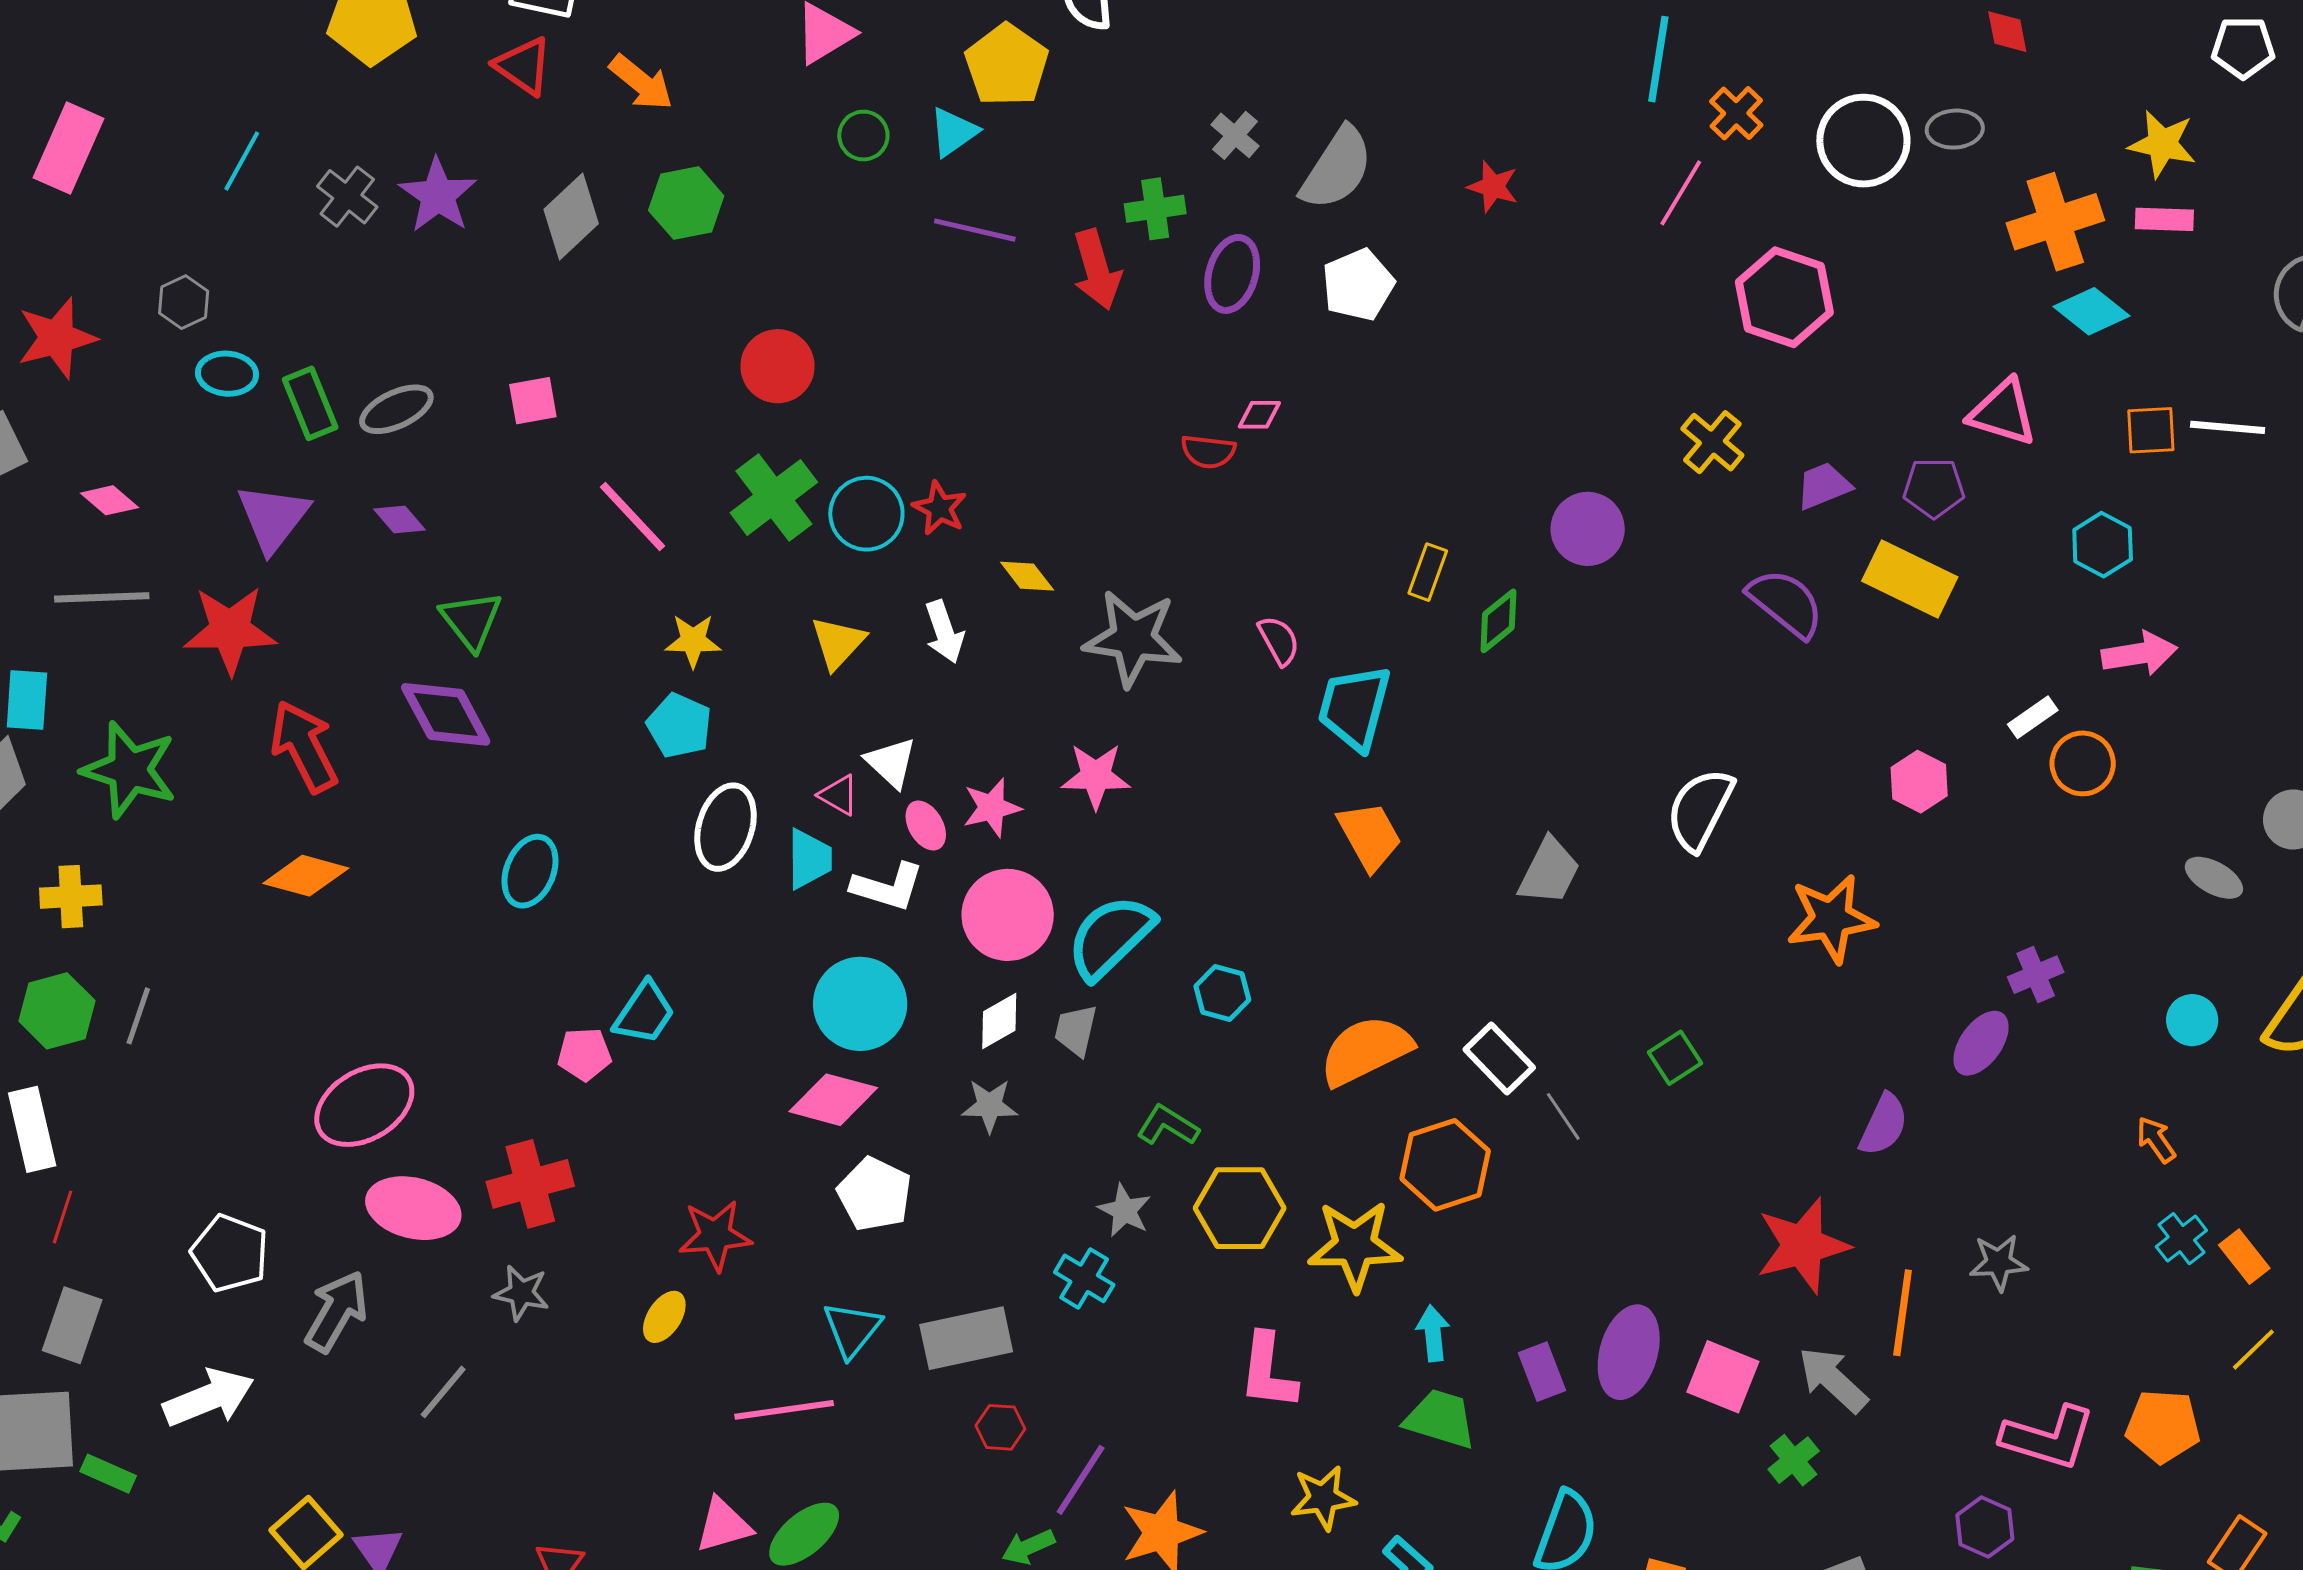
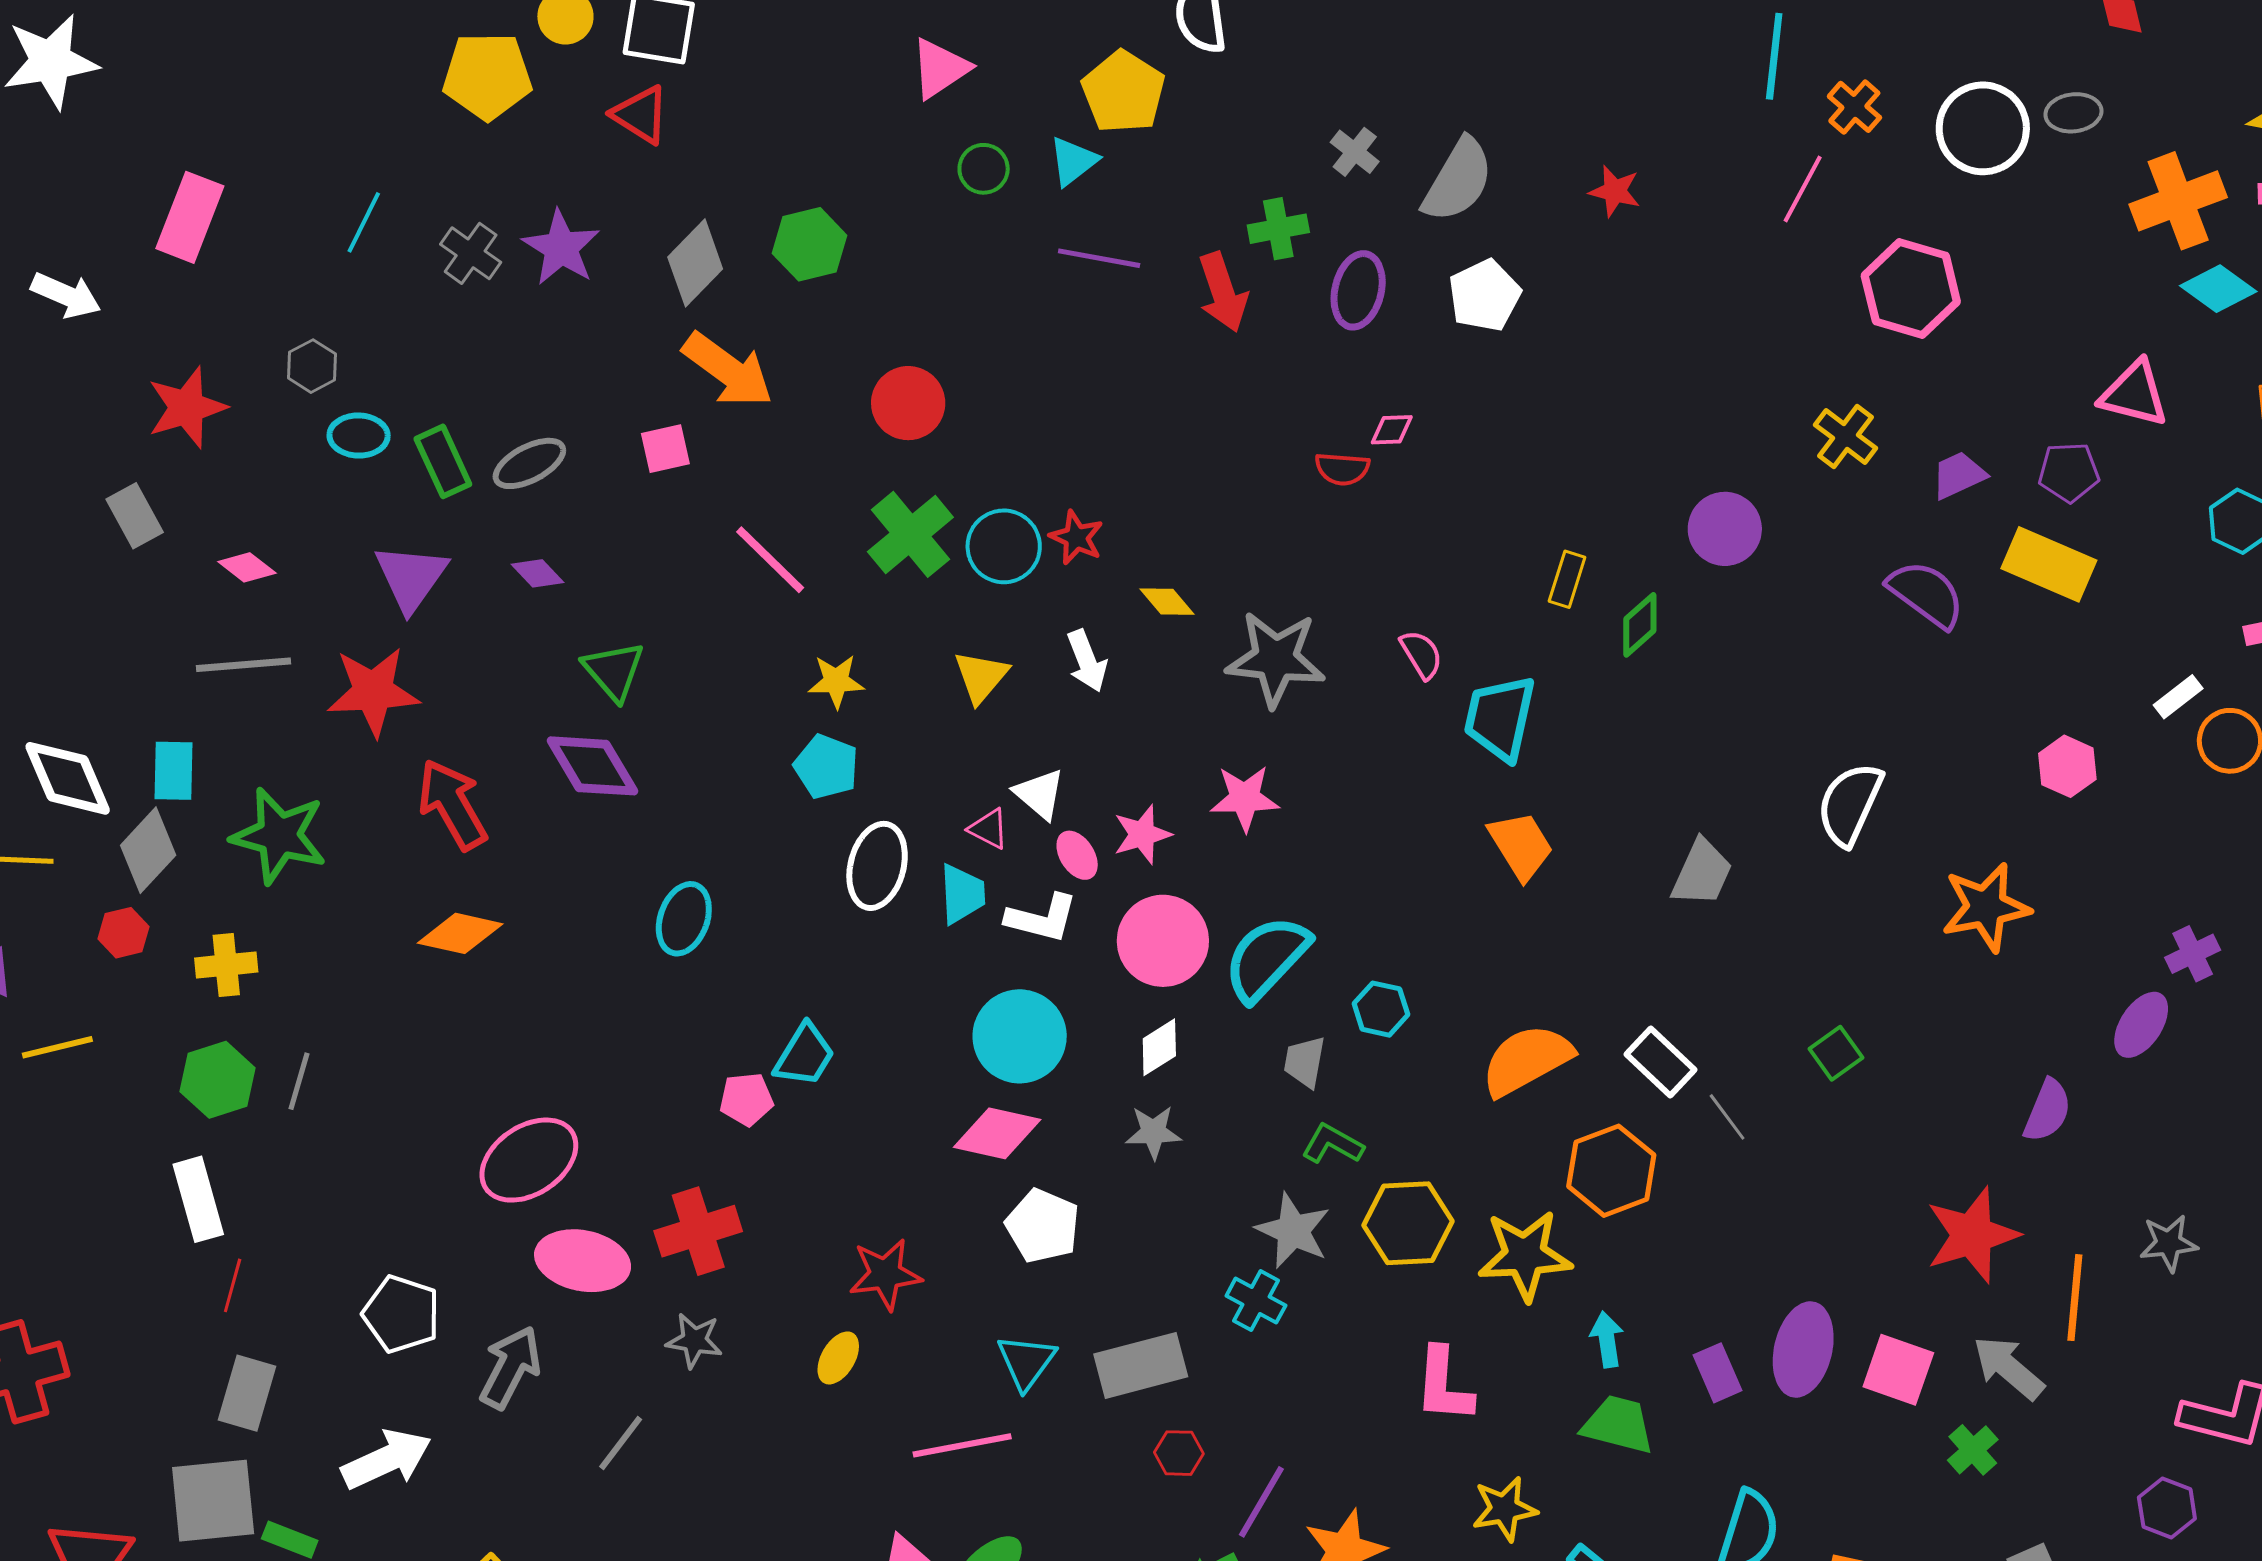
orange arrow: (641, 83) -> (728, 370), moved, size x1.4
gray trapezoid: (1076, 1030) -> (1305, 1062), moved
gray star: (1125, 1210) -> (1293, 1231), size x1.4

